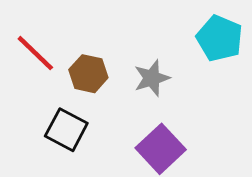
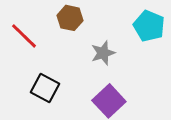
brown hexagon: (88, 74) -> (70, 18), moved

